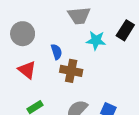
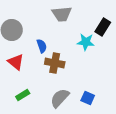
cyan star: (96, 40) -> (86, 42), moved

